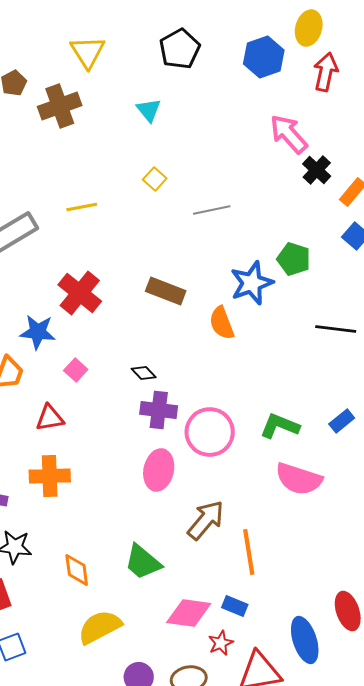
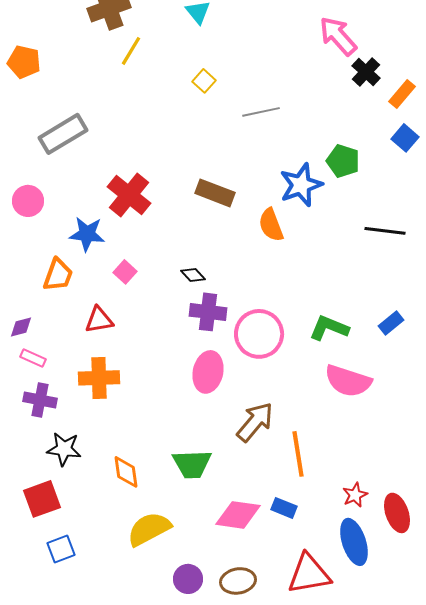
yellow line: (82, 207) -> (131, 51), moved, turned -48
green trapezoid: (143, 562) -> (192, 464), turned -42
red star: (221, 643) -> (355, 495), moved

